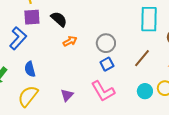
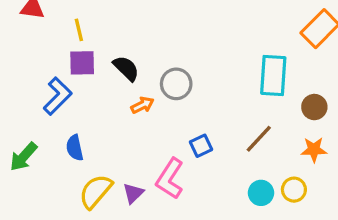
gray circle: (106, 43) -> (176, 84), moved
pink L-shape: (103, 91) -> (170, 179), moved, turned 60
yellow semicircle: (28, 96) -> (96, 191), moved

